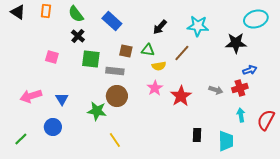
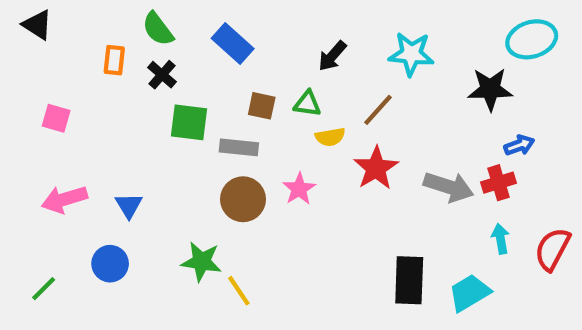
orange rectangle: (46, 11) -> (114, 60), moved
pink square: (52, 57) -> (56, 118), moved
pink star: (155, 88) -> (299, 189), moved
gray arrow: (216, 90) -> (449, 187), size x1.6
red star: (181, 96) -> (376, 168), moved
green star: (97, 111) -> (201, 262), moved
black rectangle: (197, 135) -> (409, 280), size x1.6
cyan trapezoid: (226, 141) -> (469, 293), turned -120

